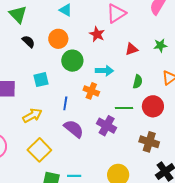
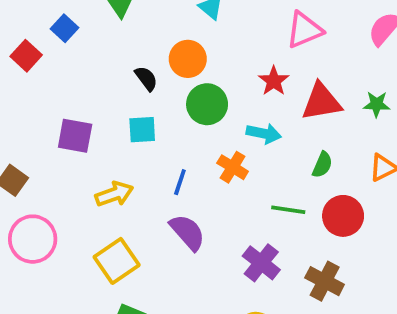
red star: (97, 34) -> (274, 81), moved
black semicircle: (28, 42) -> (146, 78), moved
red triangle: (132, 49) -> (322, 102), size x1.6
purple cross: (107, 126) -> (261, 263), moved

